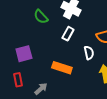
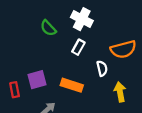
purple square: (24, 54) -> (37, 80), moved
red rectangle: (18, 80) -> (15, 90), moved

